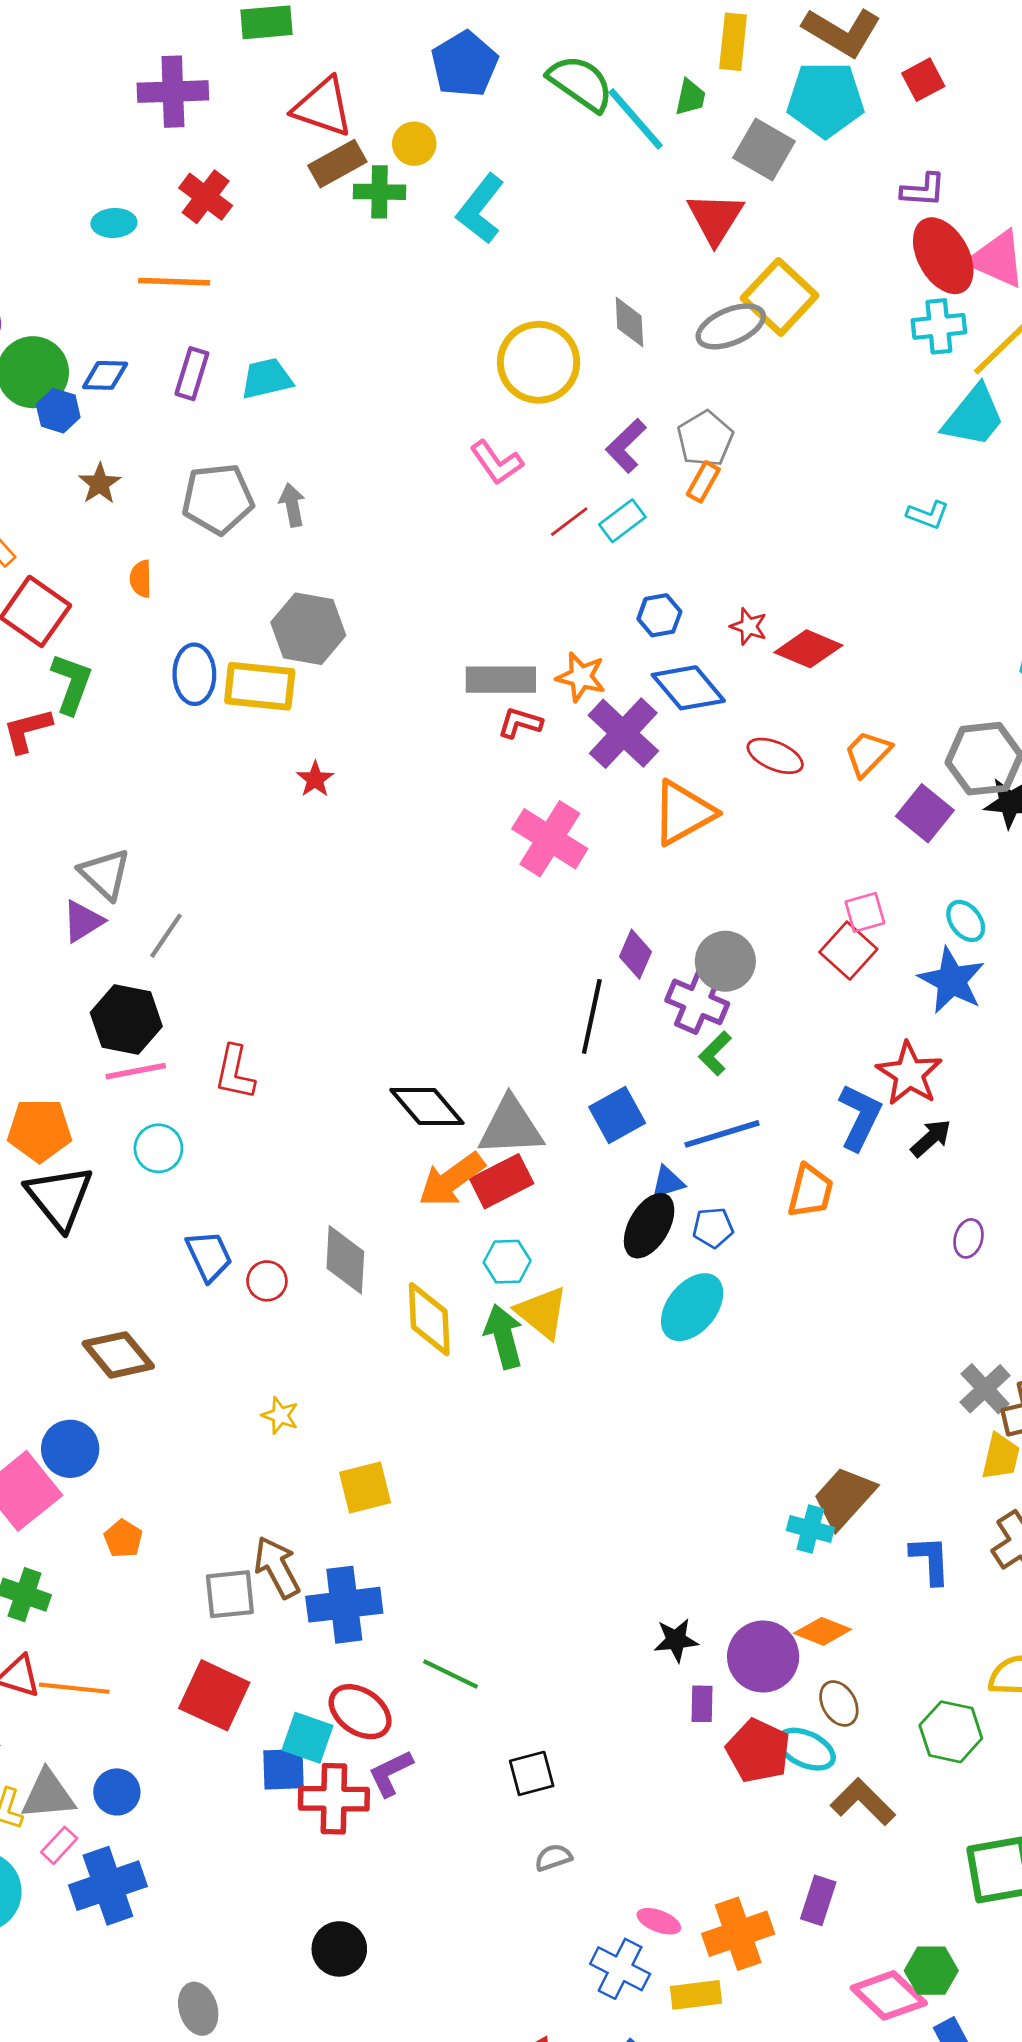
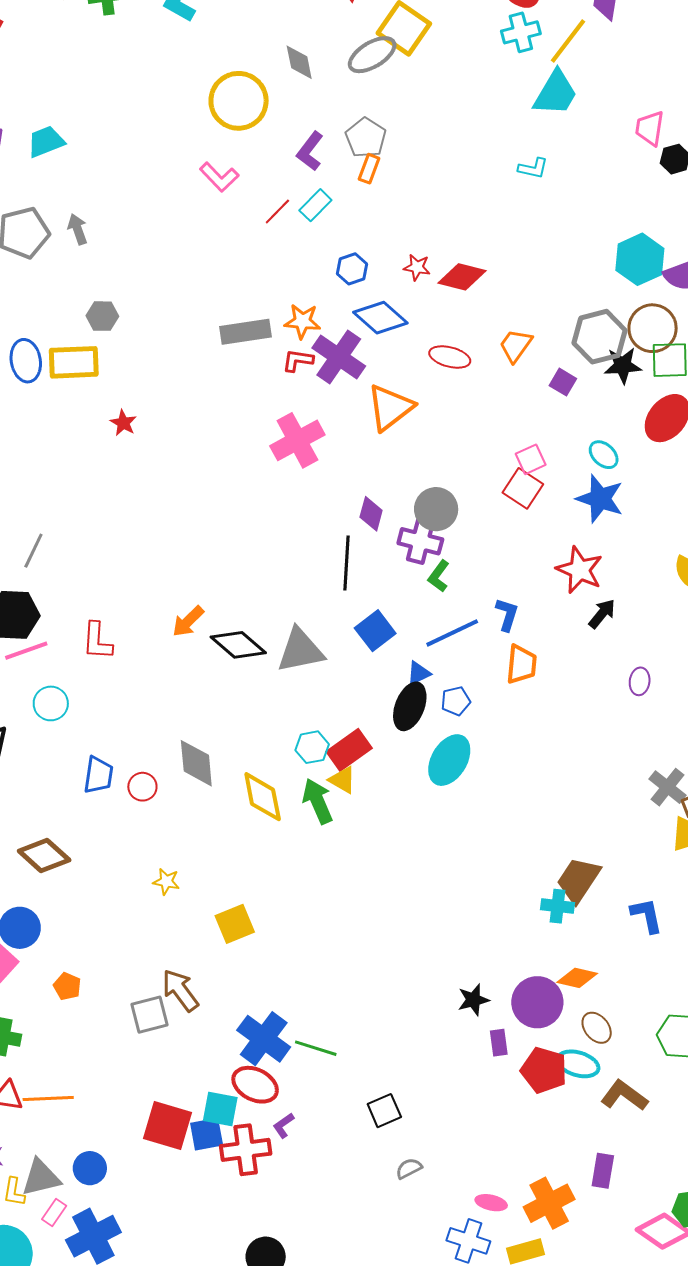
gray hexagon: (308, 629) -> (102, 316), size x0.6
red L-shape: (520, 723) -> (298, 360), moved
purple square: (925, 813) -> (563, 382), size x0.7
pink cross: (550, 839) -> (297, 440), turned 38
blue L-shape: (860, 1117) -> (507, 615), moved, size x0.7
orange arrow: (452, 1180) -> (188, 621), moved, size x0.7
red rectangle: (502, 1181) -> (349, 750), moved
blue trapezoid: (209, 1256) -> (98, 775), turned 42
yellow triangle: (542, 1313) -> (342, 780), size x0.7
blue cross: (344, 1605) -> (264, 1039), moved, turned -38
red square: (214, 1695) -> (167, 1125), moved
purple L-shape: (391, 1773) -> (283, 1125), size x0.7

